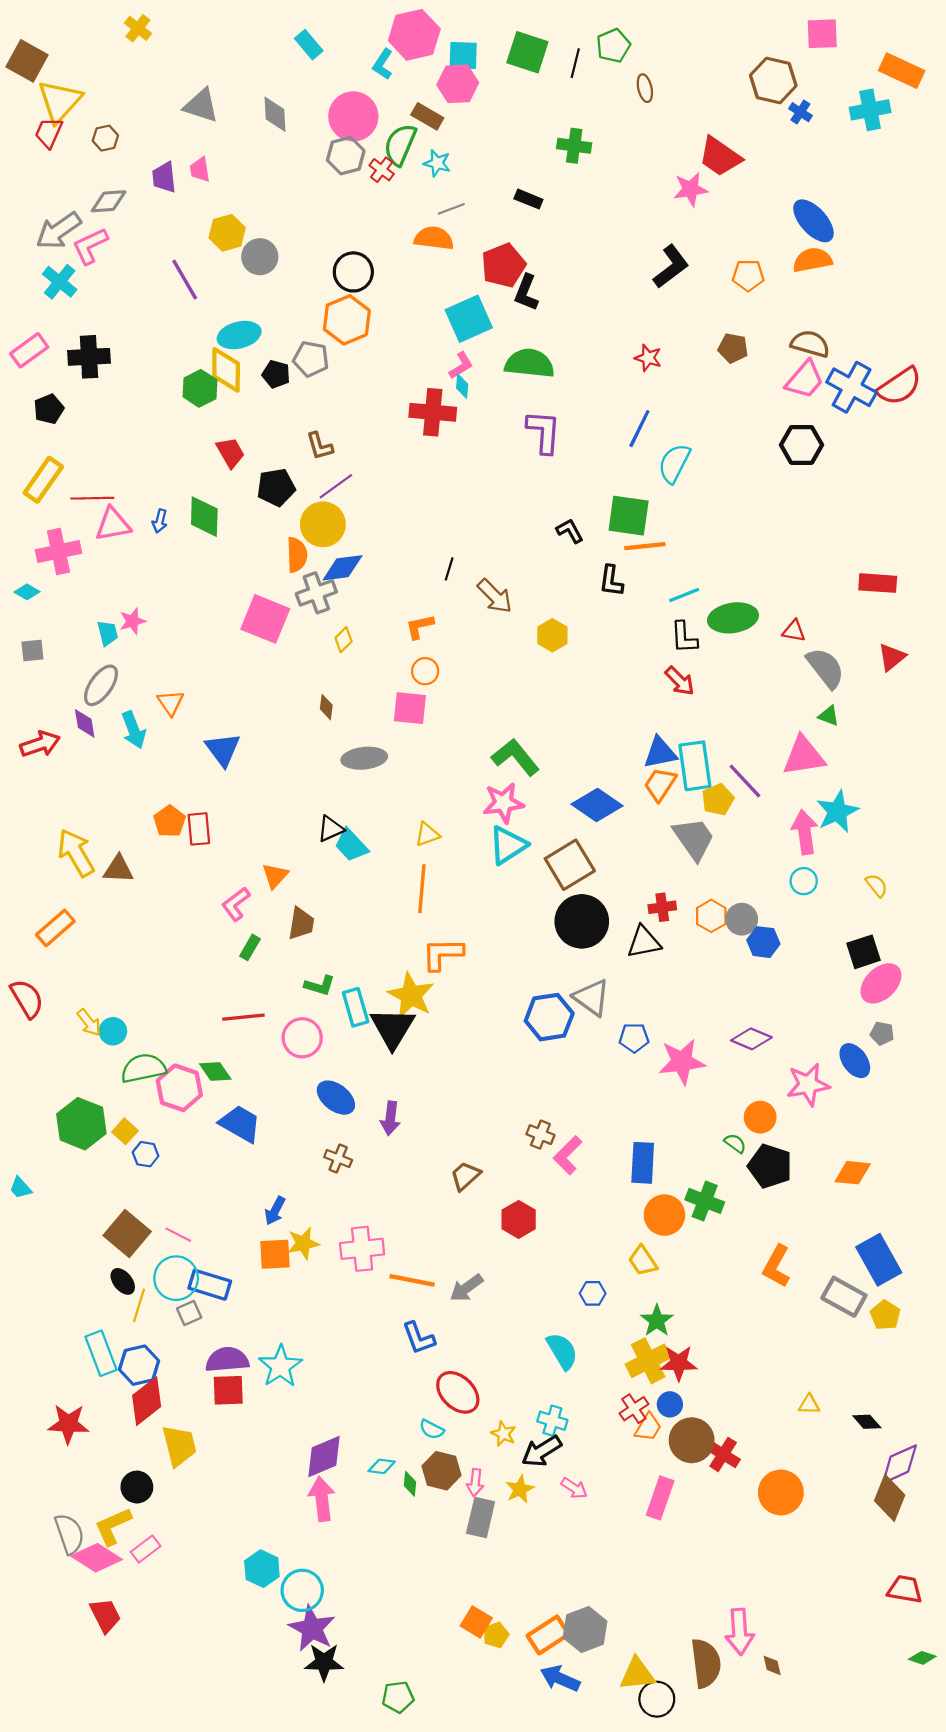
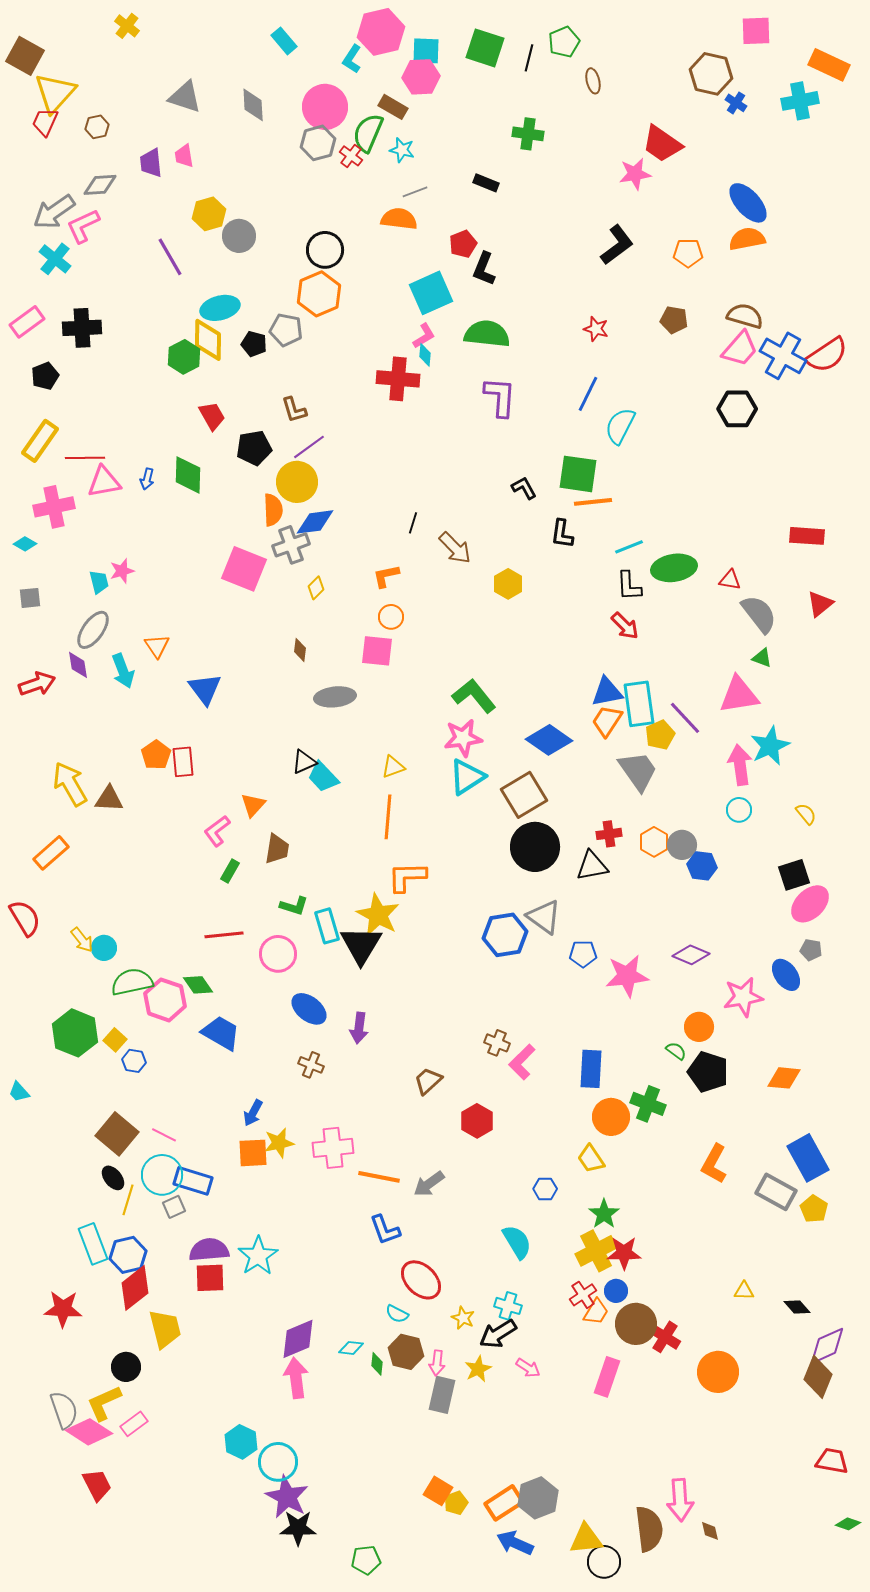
red pentagon: (503, 265) -> (463, 244), size x0.7

